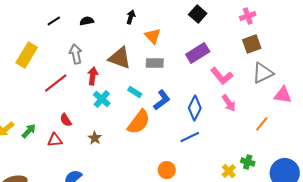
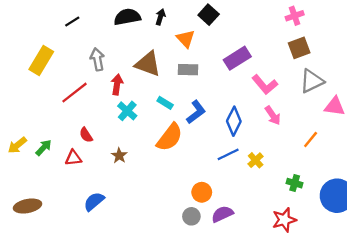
black square: (198, 14) -> (209, 15), moved
black semicircle: (87, 21) -> (127, 17), moved, size x1.6
yellow cross: (229, 171) -> (256, 160), moved

